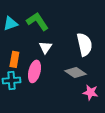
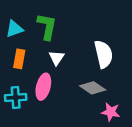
green L-shape: (37, 21) -> (47, 26), turned 45
orange rectangle: (14, 59) -> (19, 59), moved

